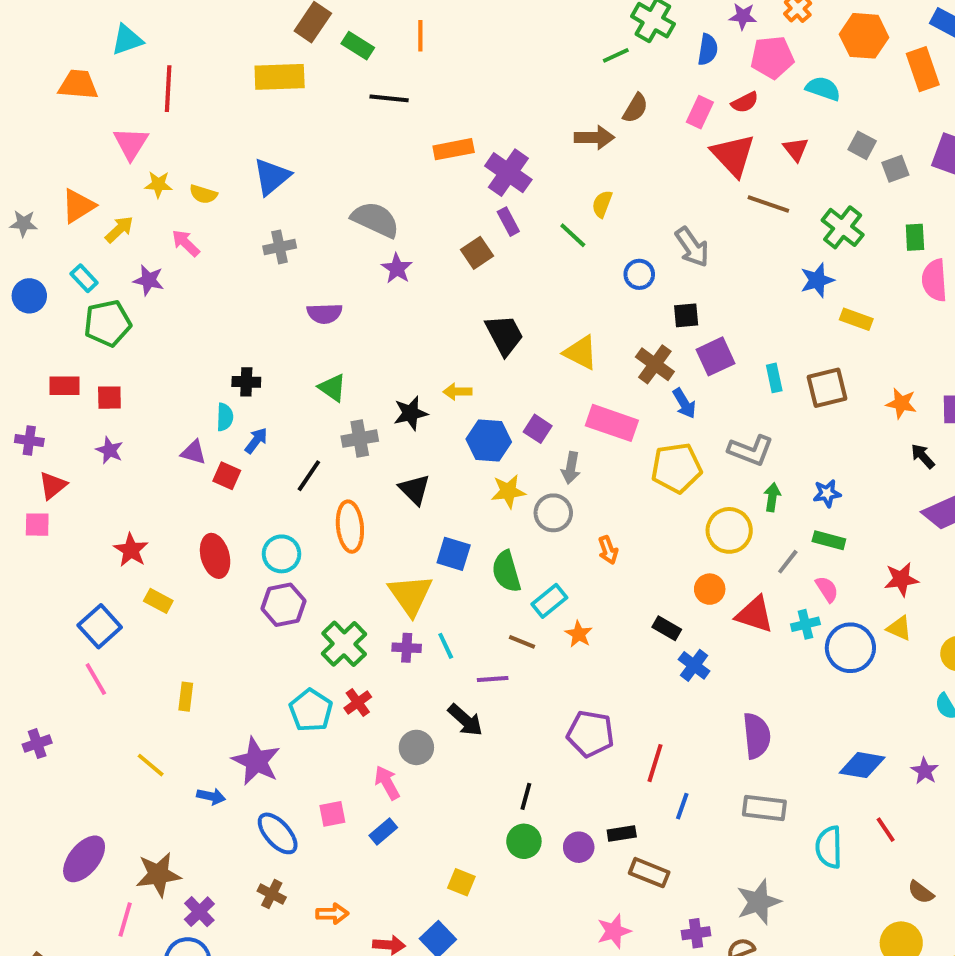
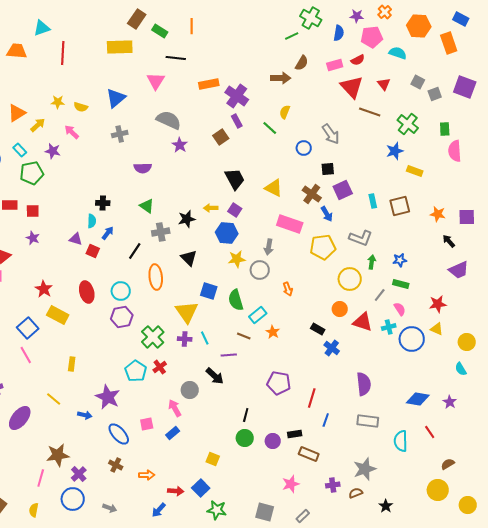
pink rectangle: (700, 112) -> (335, 65), turned 49
pink triangle: (131, 143) -> (156, 81), moved
purple square: (538, 429) -> (235, 210), moved
yellow rectangle: (158, 601) -> (58, 315), size x1.5
purple ellipse: (84, 859) -> (20, 418), moved
brown semicircle: (921, 892) -> (448, 464), turned 112

